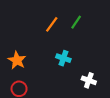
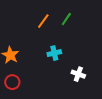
cyan cross: (63, 58) -> (54, 53), turned -32

